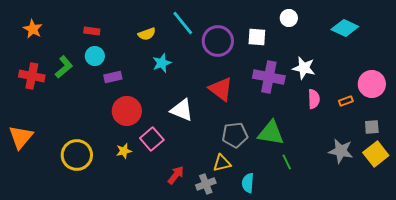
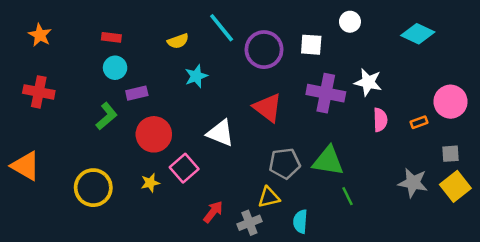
green L-shape: (64, 67) -> (107, 116), moved
orange triangle: (21, 137) -> (25, 166), turned -40

